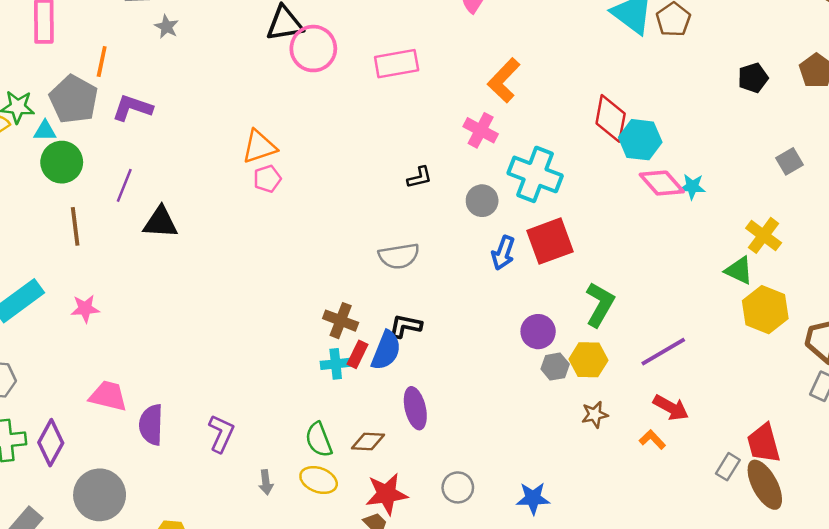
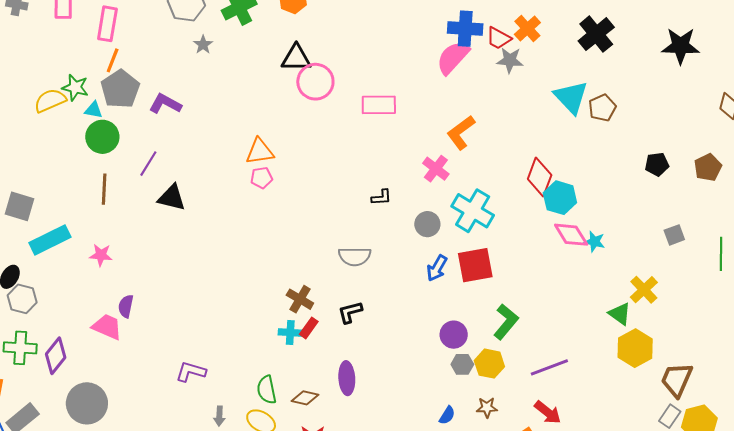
orange line: (102, 62) -> (113, 60), moved
black L-shape: (405, 326) -> (350, 312), turned -36
blue semicircle: (386, 350) -> (447, 415), moved, size x0.6
purple semicircle: (151, 425) -> (126, 306), moved, size x0.7
purple L-shape: (221, 433) -> (191, 372), turned -108

